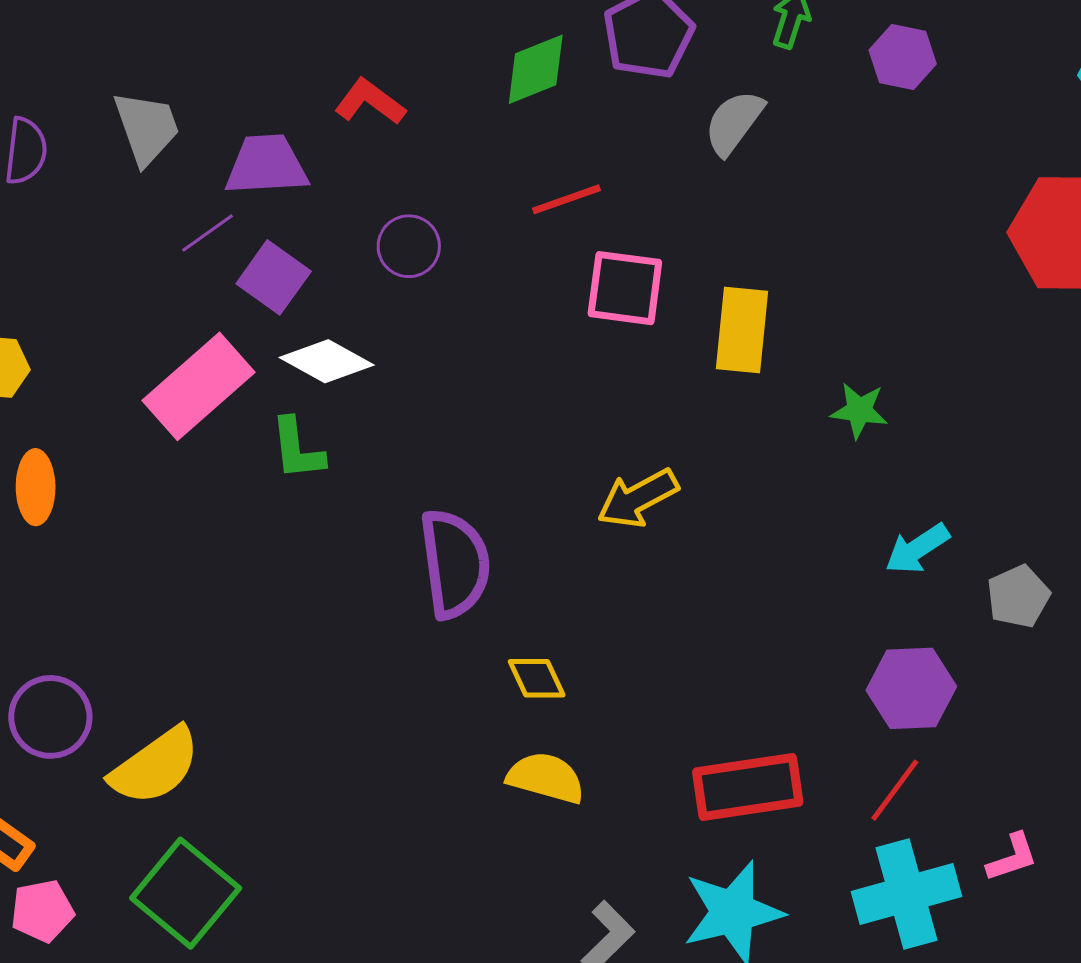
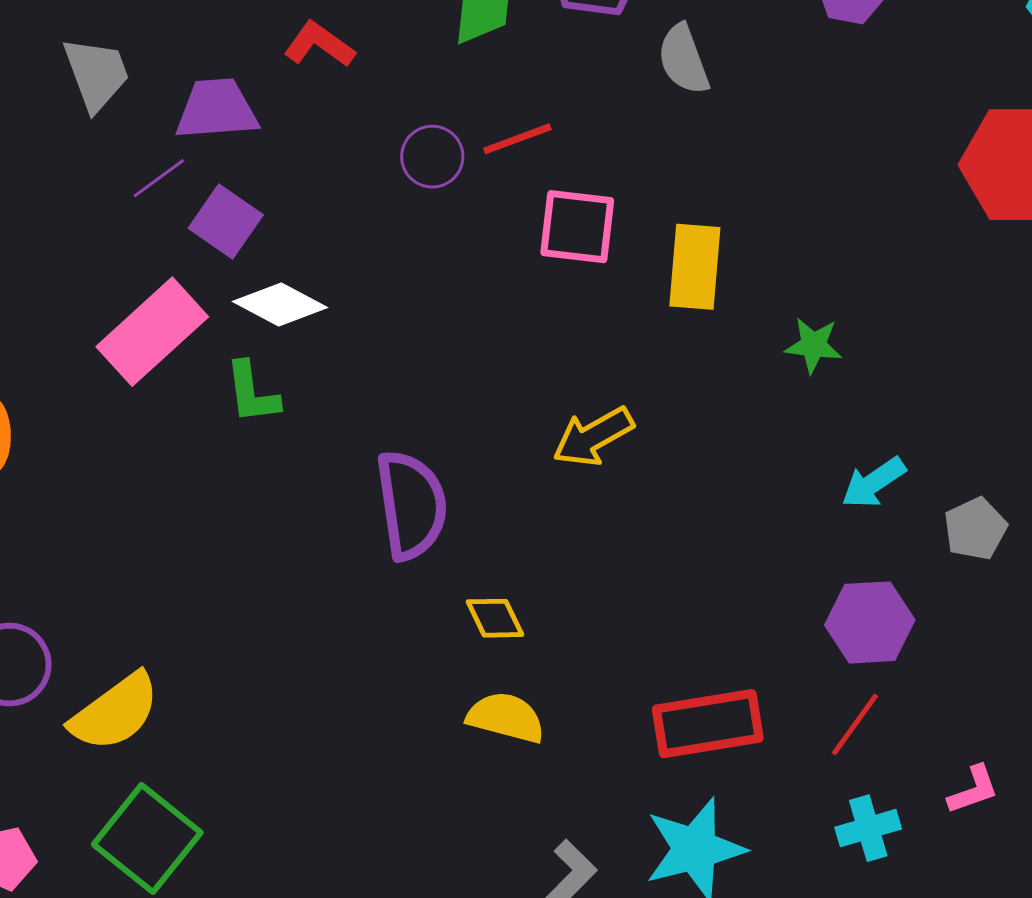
gray semicircle: (734, 122) -> (684, 59), turned -56
purple circle: (409, 246) -> (432, 157), moved
cyan cross: (907, 894) -> (868, 828), size x0.6

